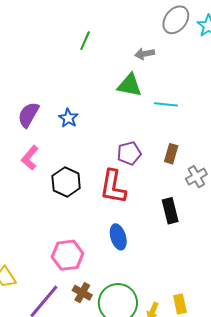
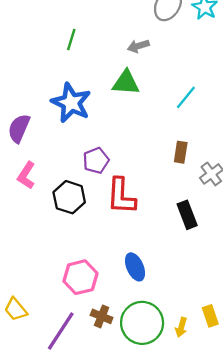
cyan line: (166, 104) -> (186, 97), moved, turned -50
blue star: (68, 118) -> (71, 103), moved, size x1.8
purple pentagon: (129, 153) -> (96, 161), moved
blue ellipse: (118, 237) -> (135, 267), moved

